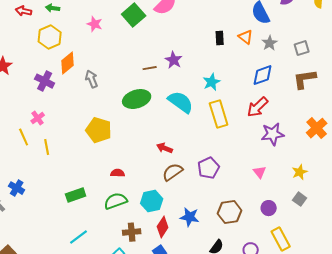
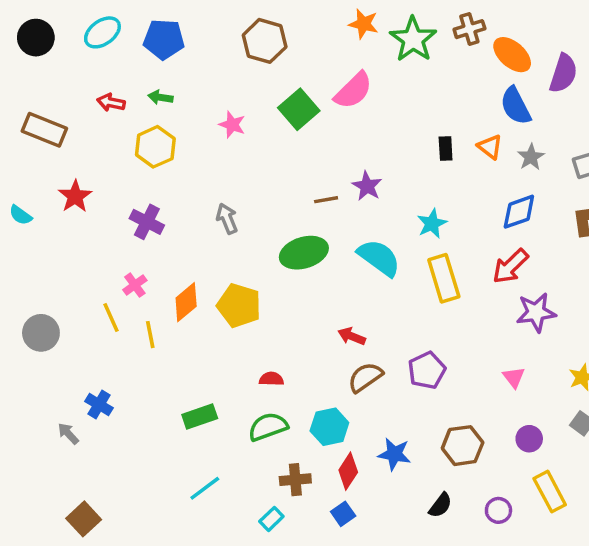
orange diamond: (68, 63) -> (186, 302), moved

